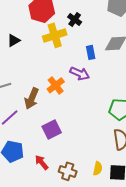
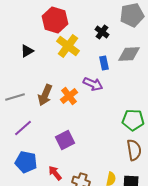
black cross: (75, 19) -> (102, 32), moved
yellow cross: (55, 35) -> (68, 46), turned -35
brown arrow: (32, 98) -> (45, 95), moved

